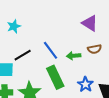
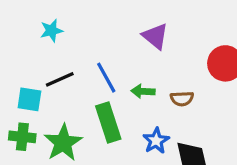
purple triangle: (90, 23) -> (155, 36), moved
brown semicircle: (94, 49) -> (182, 99), moved

